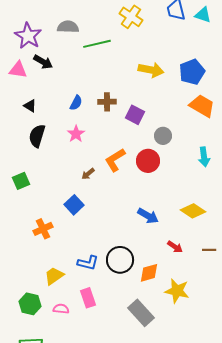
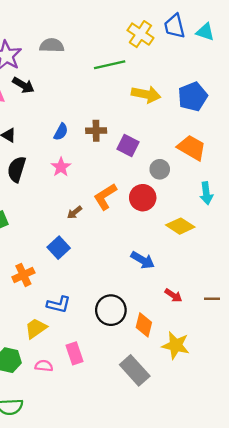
yellow cross: (131, 17) -> (140, 34), moved
green line: (97, 44) -> (110, 65), moved
orange trapezoid: (202, 106) -> (192, 148), moved
yellow diamond: (193, 211) -> (180, 226), moved
blue L-shape: (88, 263) -> (59, 304), moved
orange diamond: (149, 273) -> (144, 325), turned -60

